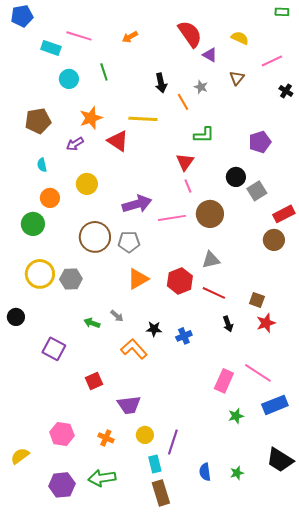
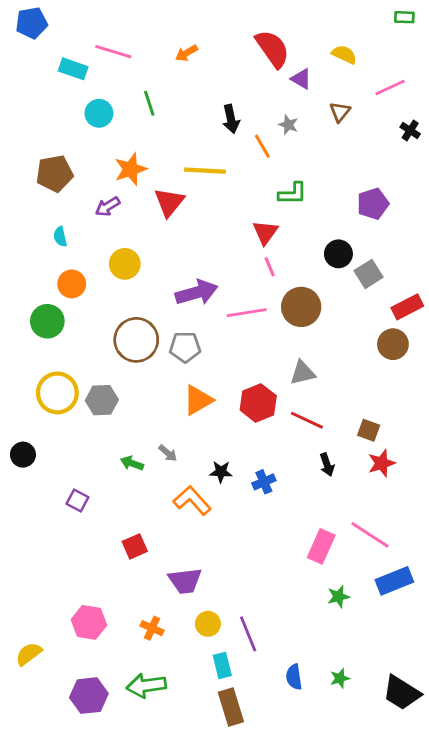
red triangle: (118, 141) -> (169, 202), turned 35
purple square: (54, 349) -> (77, 500), size x0.7
purple line: (173, 442) -> (248, 634), turned -40
black trapezoid: (280, 460) -> (402, 693), moved

